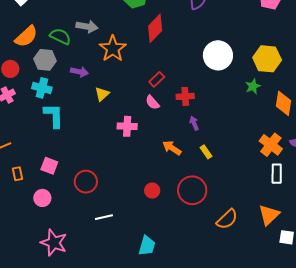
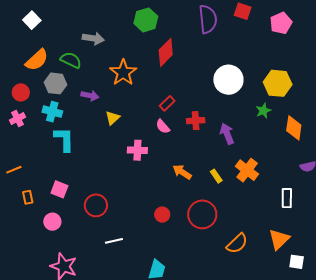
gray arrow: (87, 26) -> (93, 38), moved
purple arrow: (194, 123) -> (227, 134), moved, size x1.5
orange cross: (271, 145) -> (247, 170), moved

